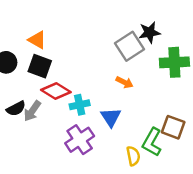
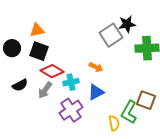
orange triangle: (37, 40) -> (37, 30), turned -42
orange arrow: (125, 82) -> (96, 67), moved
gray arrow: (32, 111) -> (45, 90), moved
blue triangle: (111, 117) -> (96, 92), turned 36

